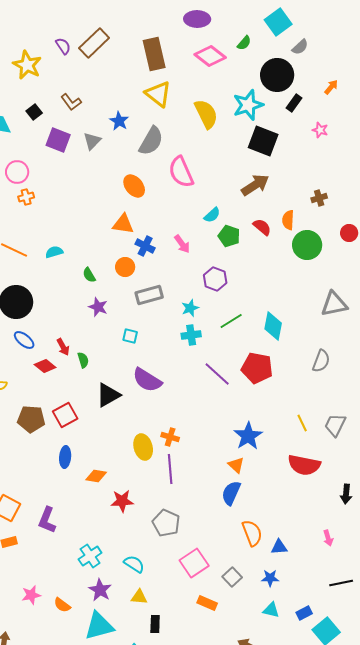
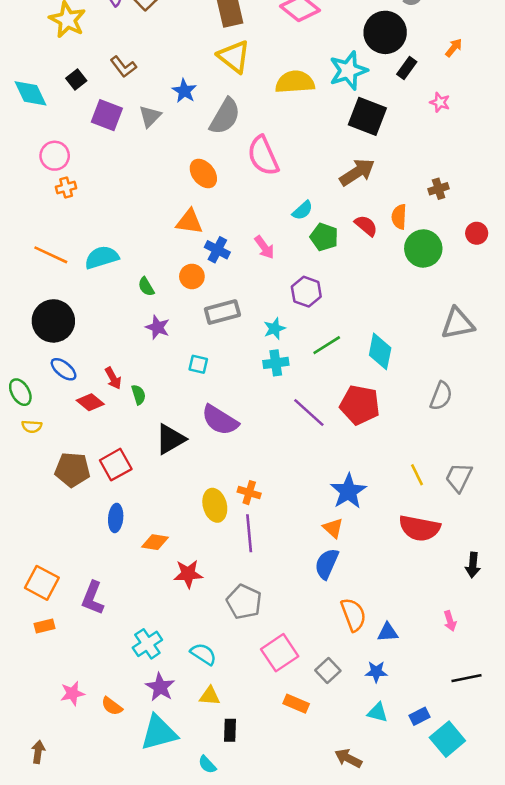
yellow semicircle: (206, 114) -> (295, 82), turned -68
cyan semicircle: (54, 252) -> (102, 257), size x1.5

